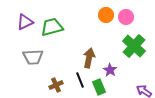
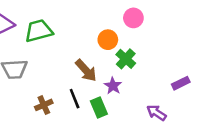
orange circle: (106, 15) -> (108, 40), moved
green cross: (134, 46) -> (126, 59), moved, size x0.7
brown arrow: (89, 58) -> (86, 70), turned 126

